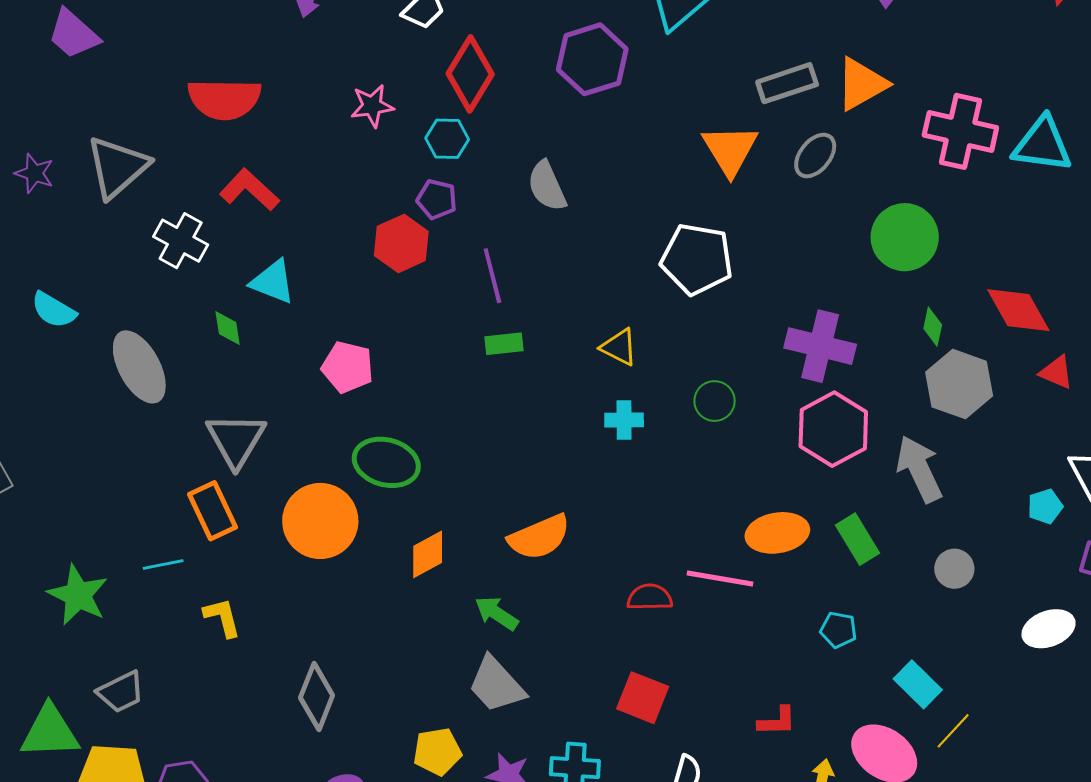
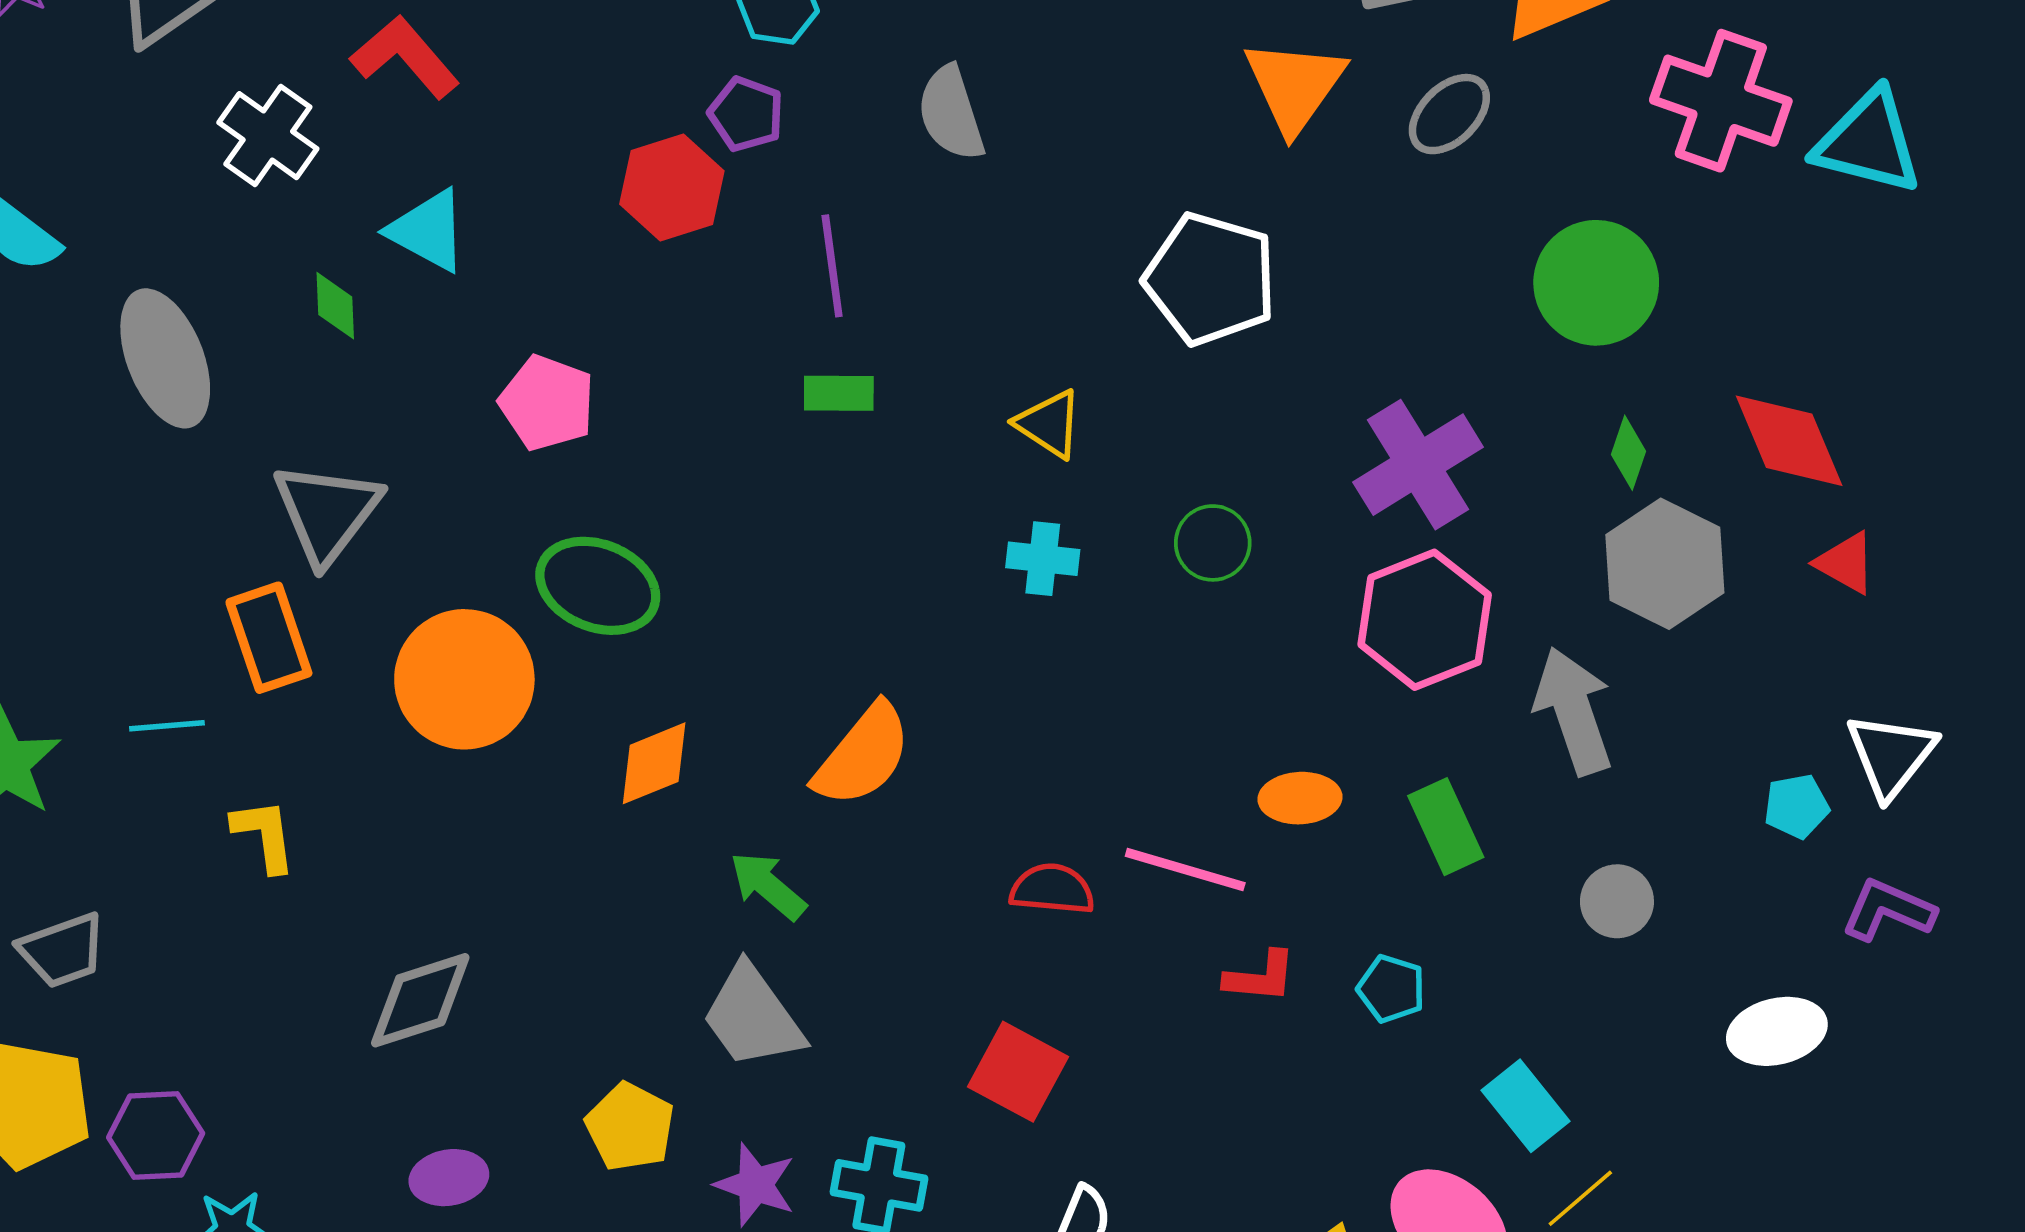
purple cross: (820, 346) -> (1418, 465), turned 38
orange ellipse: (777, 533) -> (1300, 798), size x0.7
orange semicircle: (539, 537) -> (863, 755), turned -34
gray diamond: (317, 696) -> (420, 1000), turned 44
red L-shape: (777, 721) -> (1260, 977), moved
yellow pentagon: (437, 752) -> (630, 1127), turned 30

